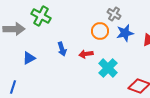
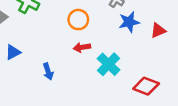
orange circle: (100, 31) -> (78, 20), moved
blue arrow: (62, 49) -> (48, 72), moved

